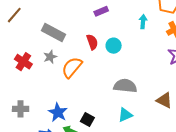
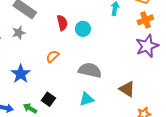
orange semicircle: (72, 67) -> (53, 56), moved, size x0.6
blue star: (58, 112) -> (21, 74), moved

